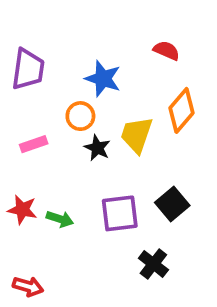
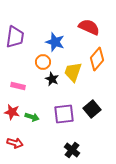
red semicircle: (167, 51) -> (89, 27), size x1.5
pink rectangle: (34, 144) -> (18, 86), moved, turned 32
black cross: (153, 264) -> (72, 150), moved
red arrow: (28, 286) -> (15, 143), moved

